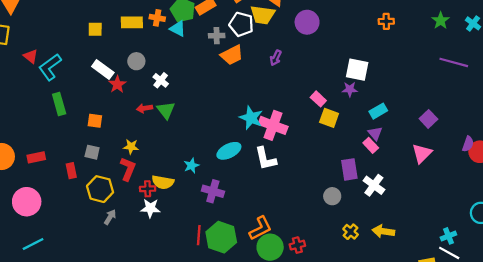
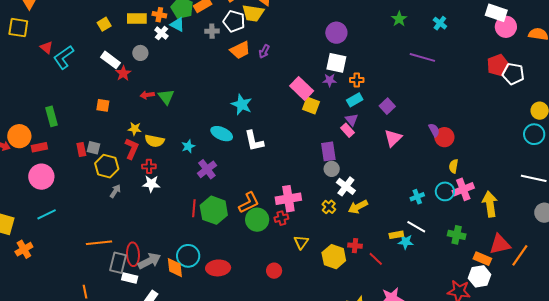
orange cross: (386, 21) -> (357, 80), moved
green star: (441, 21) -> (399, 19), moved
purple circle: (307, 22) -> (336, 33), moved
yellow square: (95, 29) -> (104, 24), turned -32
orange trapezoid: (232, 55) -> (240, 50), moved
white cross: (161, 80) -> (161, 33), moved
pink rectangle: (318, 99) -> (302, 88), size x1.6
green rectangle: (59, 104) -> (52, 116), moved
purple square: (428, 119) -> (387, 106), moved
pink cross: (273, 125) -> (288, 199), moved, turned -30
purple semicircle: (468, 144) -> (434, 130), turned -48
cyan ellipse: (229, 151) -> (222, 134), turned 50
gray square: (92, 152) -> (94, 148), moved
red rectangle: (36, 157) -> (39, 147), moved
yellow semicircle: (163, 182) -> (155, 141), moved
white cross: (374, 185) -> (346, 186), moved
purple cross: (213, 191) -> (207, 169), turned 36
gray circle: (332, 196) -> (332, 169), moved
yellow arrow: (383, 231) -> (358, 207), turned -36
cyan cross: (448, 236) -> (417, 197), moved

